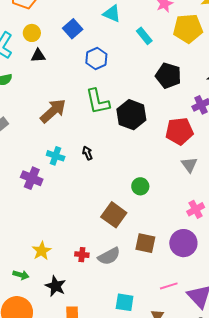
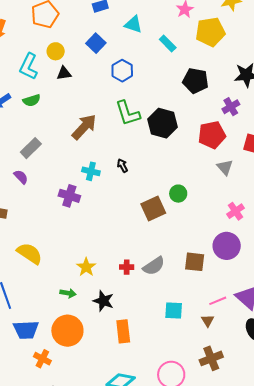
brown square: (114, 215) -> (153, 208), moved, turned 35
brown square: (145, 243) -> (195, 262), moved
pink line: (169, 286) -> (218, 301), moved

